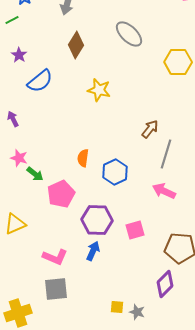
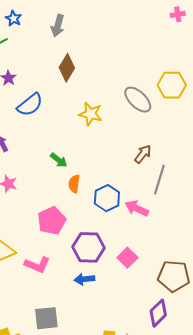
gray ellipse: (129, 34) -> (138, 100), moved
green arrow: (35, 174) -> (59, 160), moved
pink arrow: (164, 191) -> (137, 208), moved
pink square: (135, 230) -> (127, 258), turned -30
blue arrow: (93, 251) -> (84, 279), turned -120
pink L-shape: (55, 257) -> (37, 265), moved

